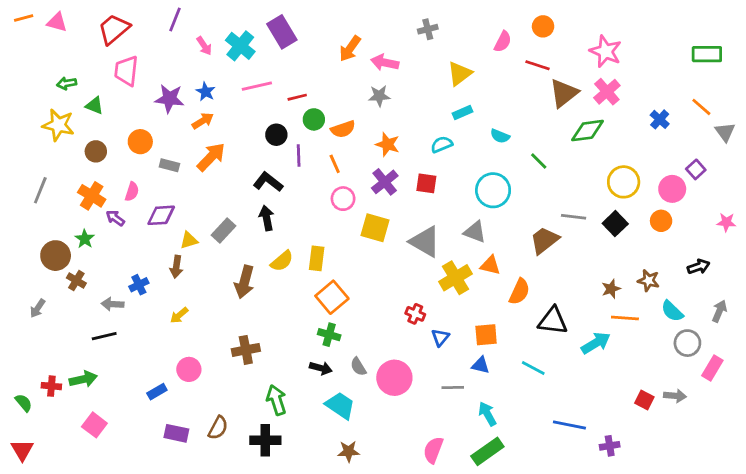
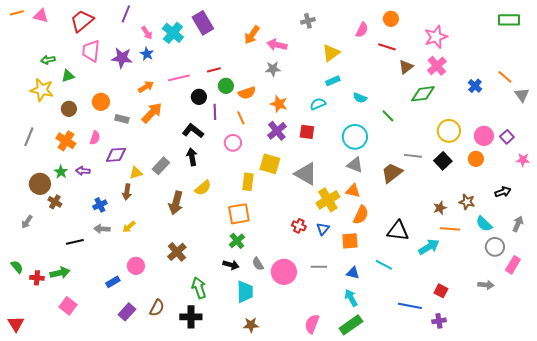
pink star: (606, 51) -> (436, 37), turned 30
green rectangle: (707, 54) -> (509, 20), moved
pink line: (257, 86) -> (179, 78), moved
blue star: (206, 92) -> (147, 54), moved
brown triangle: (564, 93) -> (406, 67), size x0.7
purple star: (169, 99) -> (122, 58), moved
green triangle: (94, 106) -> (68, 76), turned -40
purple square: (696, 169) -> (507, 137), moved
pink circle: (343, 199) -> (233, 143), moved
purple arrow: (115, 218) -> (83, 171), moved, turned -32
gray triangle: (475, 232) -> (355, 165), moved
yellow rectangle: (317, 258) -> (248, 182), moved
orange semicircle: (519, 292) -> (361, 215), moved
orange square: (332, 297) -> (239, 214), turned 30
gray arrow: (112, 304) -> (102, 229), moved
green cross: (329, 335) -> (237, 241), turned 35
blue triangle: (440, 337) -> (323, 229), moved
brown cross: (246, 350) -> (177, 252), turned -30
blue triangle: (481, 365) -> (353, 273), moved
gray line: (453, 387) -> (319, 267), moved
red square: (644, 400) -> (441, 291), moved
green semicircle: (24, 403) -> (17, 267), moved
cyan trapezoid: (340, 406) -> (245, 292), turned 55
purple rectangle: (176, 433) -> (127, 312), turned -60

